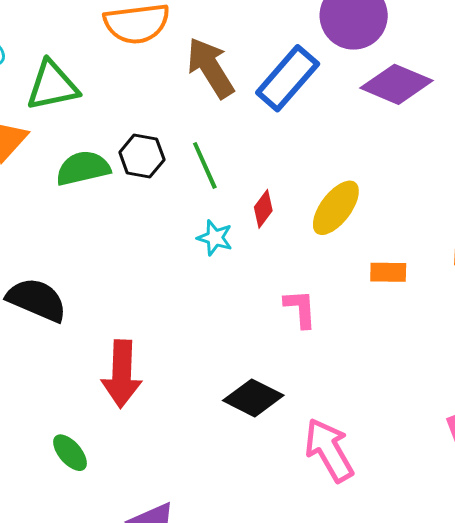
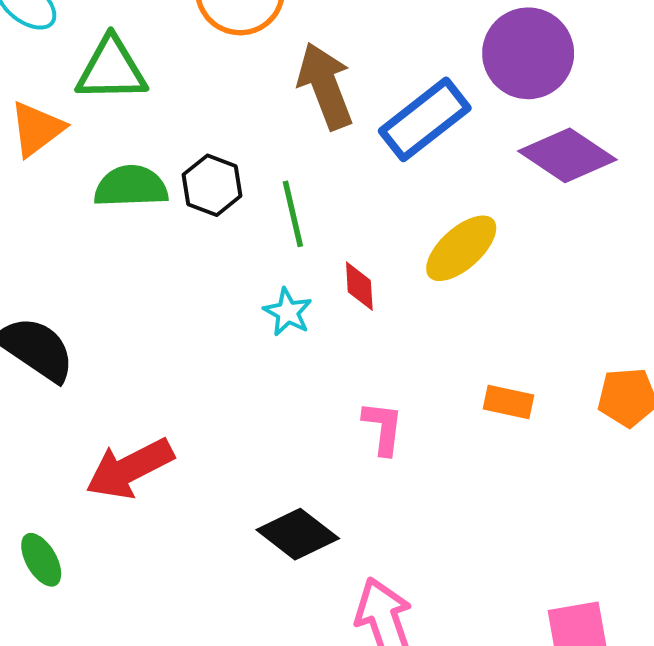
yellow ellipse: (336, 208) -> (461, 248), moved
red diamond: (263, 209) -> (359, 286), turned -51
red arrow: (122, 374) -> (130, 469), turned 50

